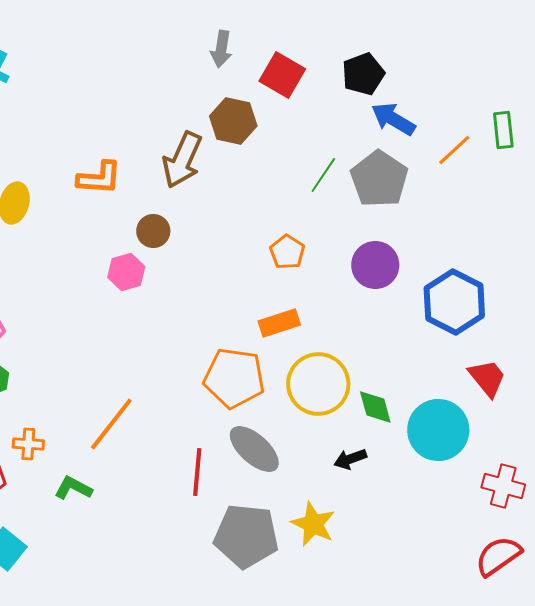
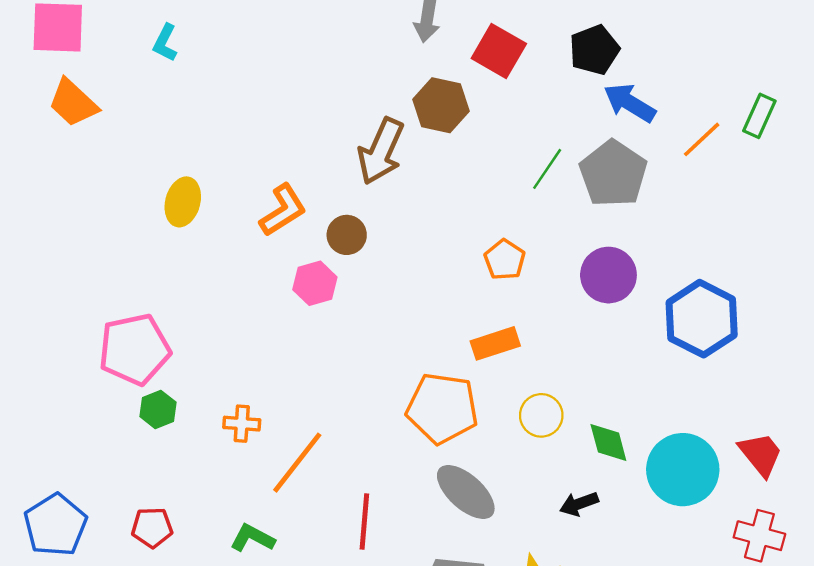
green rectangle: (503, 130) -> (759, 116), turned 30
orange L-shape: (99, 178) -> (283, 210), moved, turned -36
red trapezoid: (487, 378) -> (761, 454), moved
yellow circle: (318, 384) -> (541, 415), size x0.6
orange cross: (28, 444) -> (242, 424), moved
red line: (197, 472) -> (364, 521), moved

